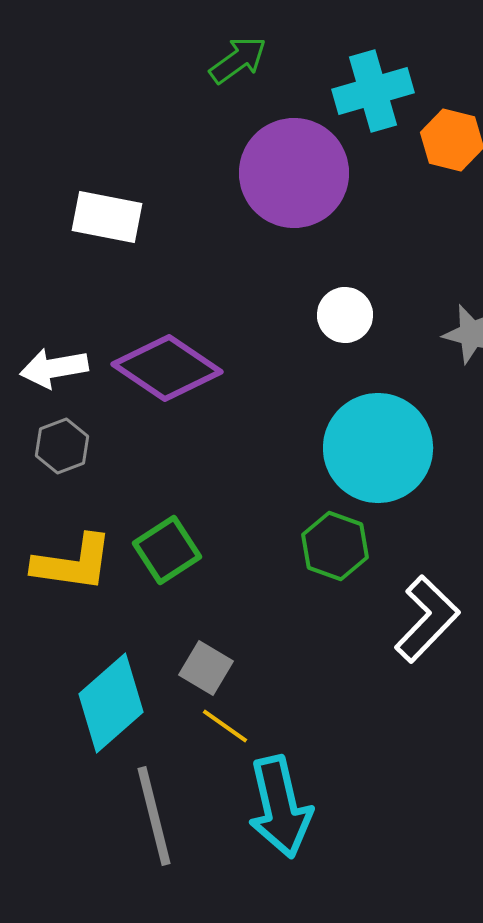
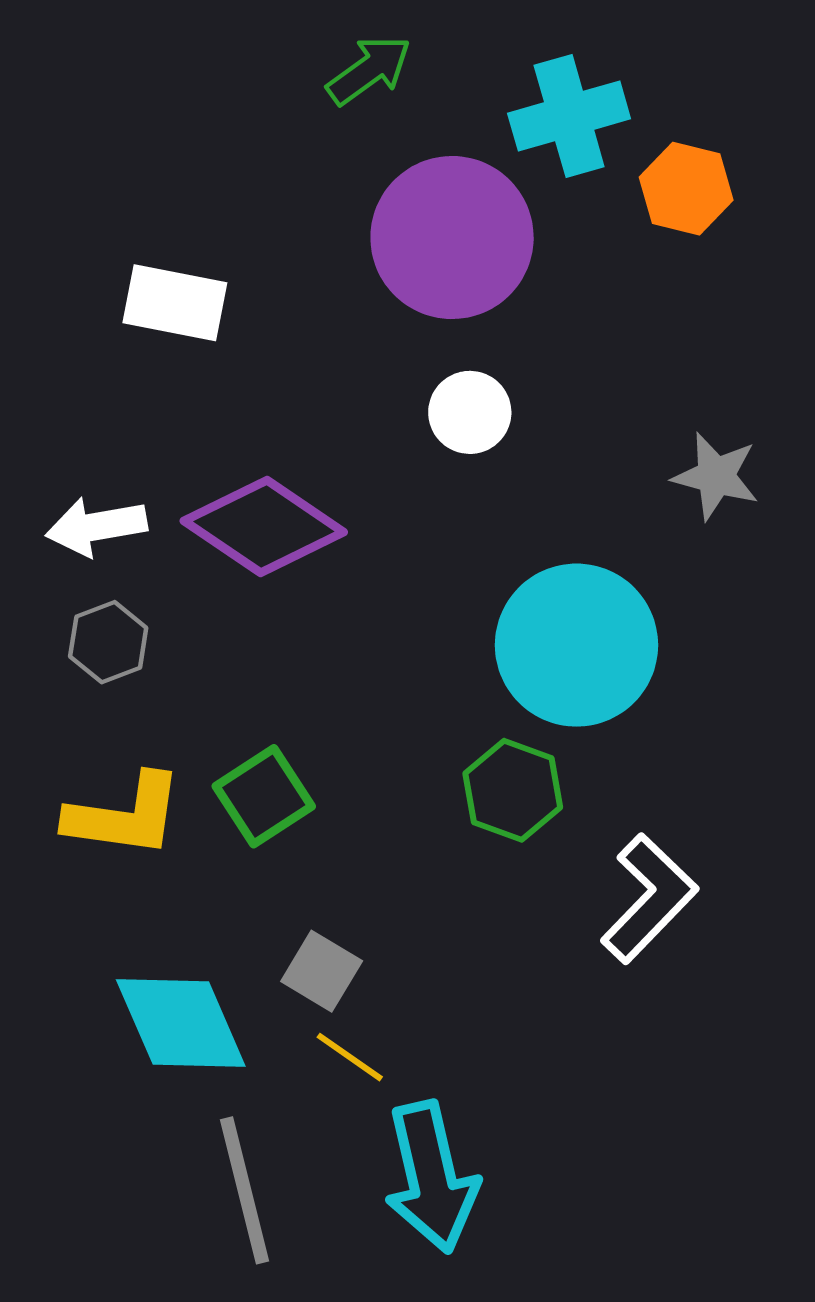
white circle: (345, 315) -> (470, 412), moved
cyan diamond: (111, 703) -> (181, 1023), turned -72

